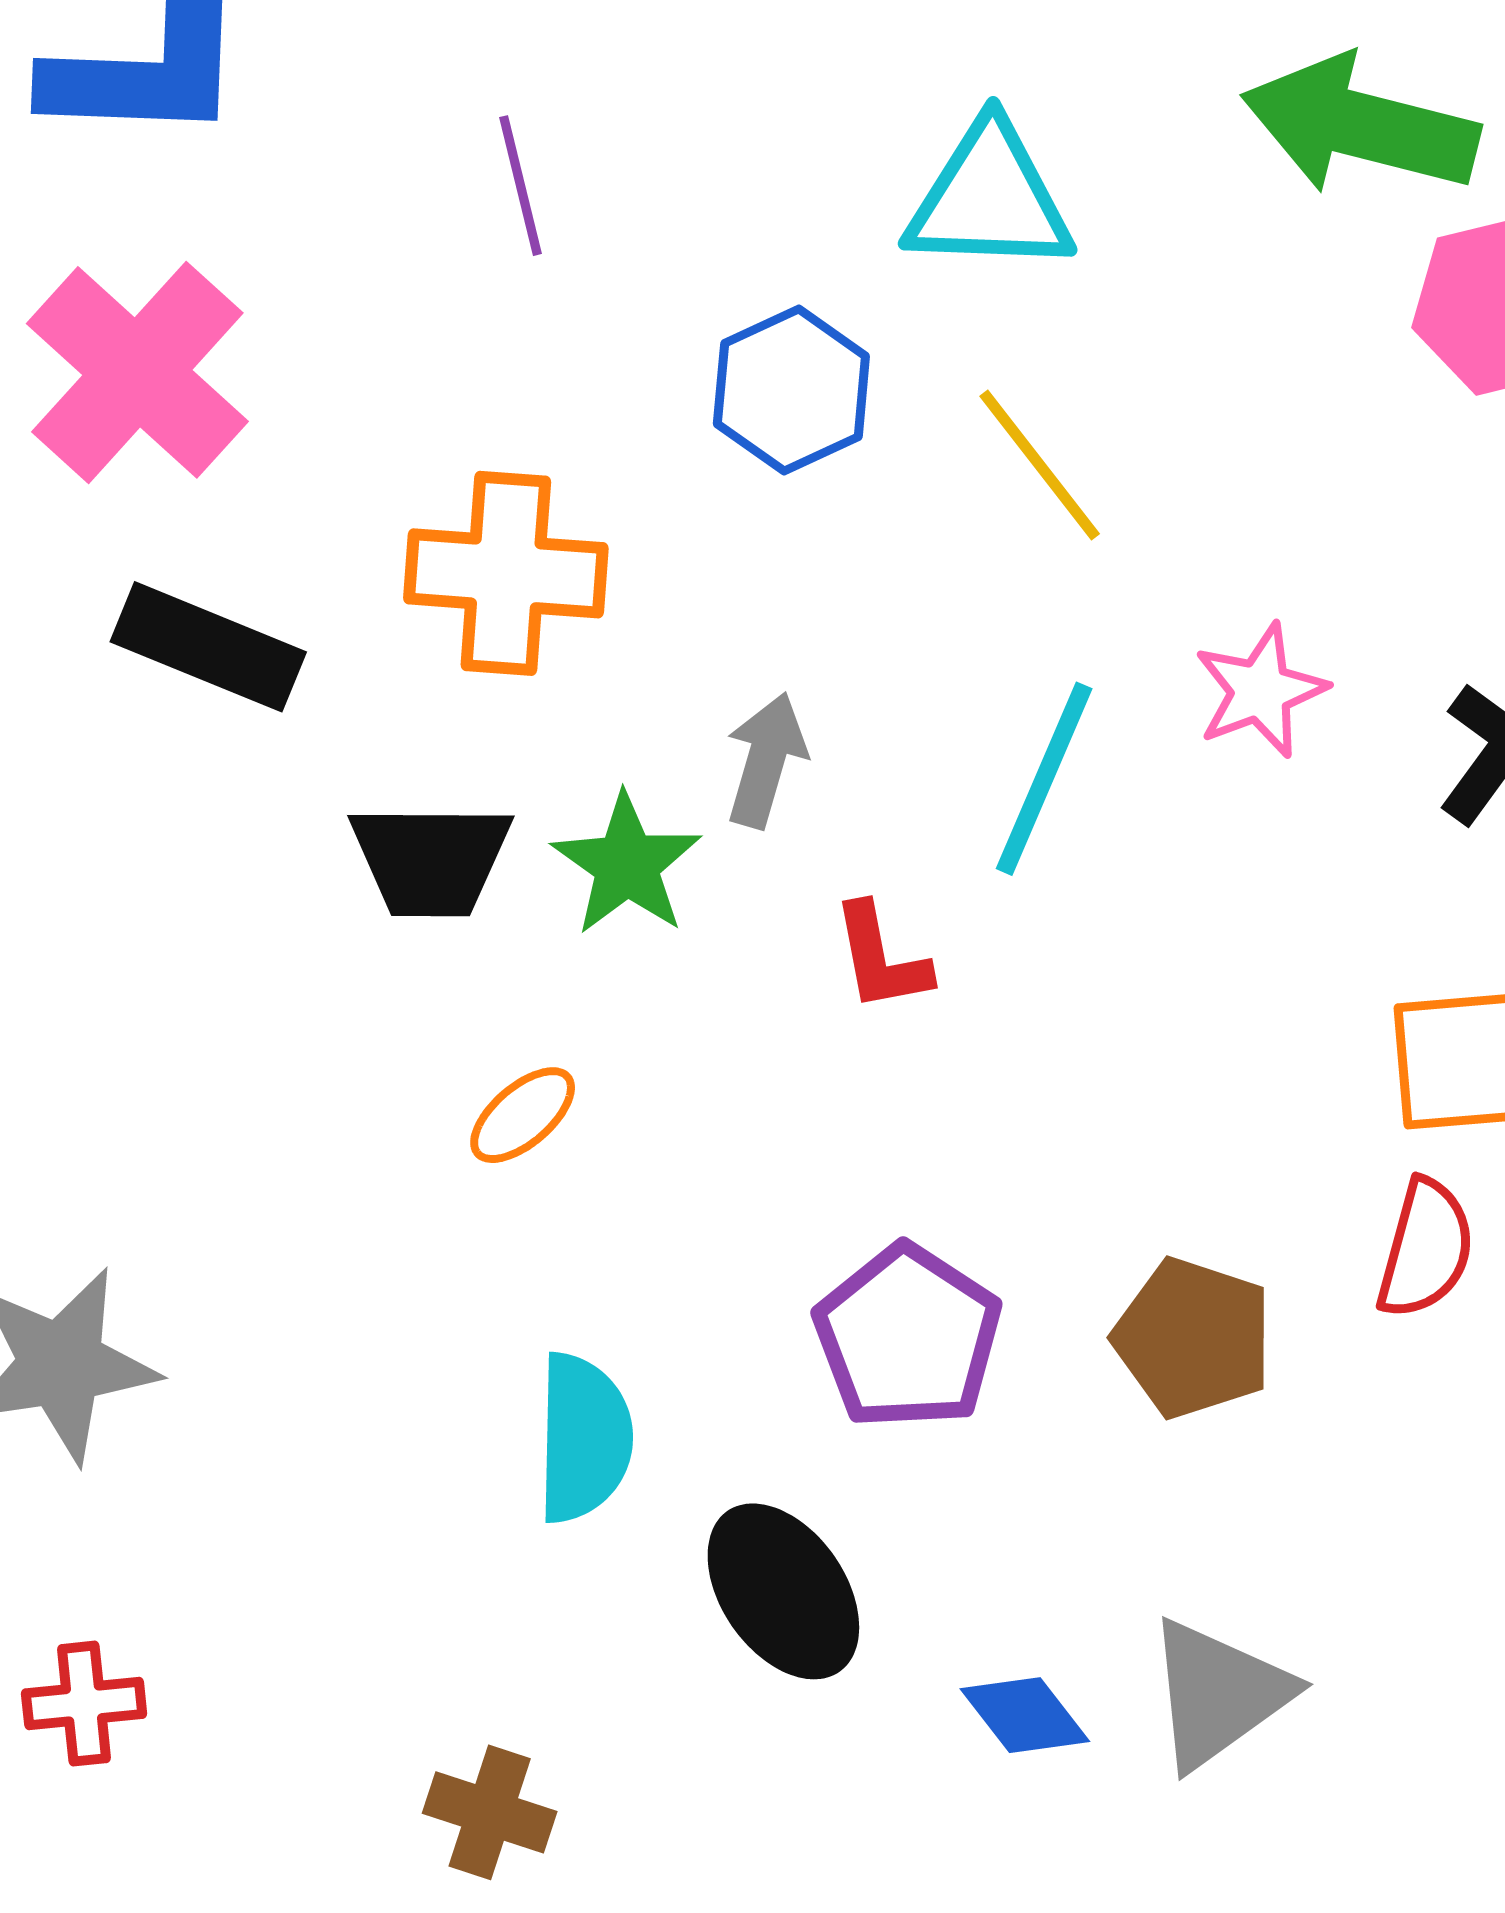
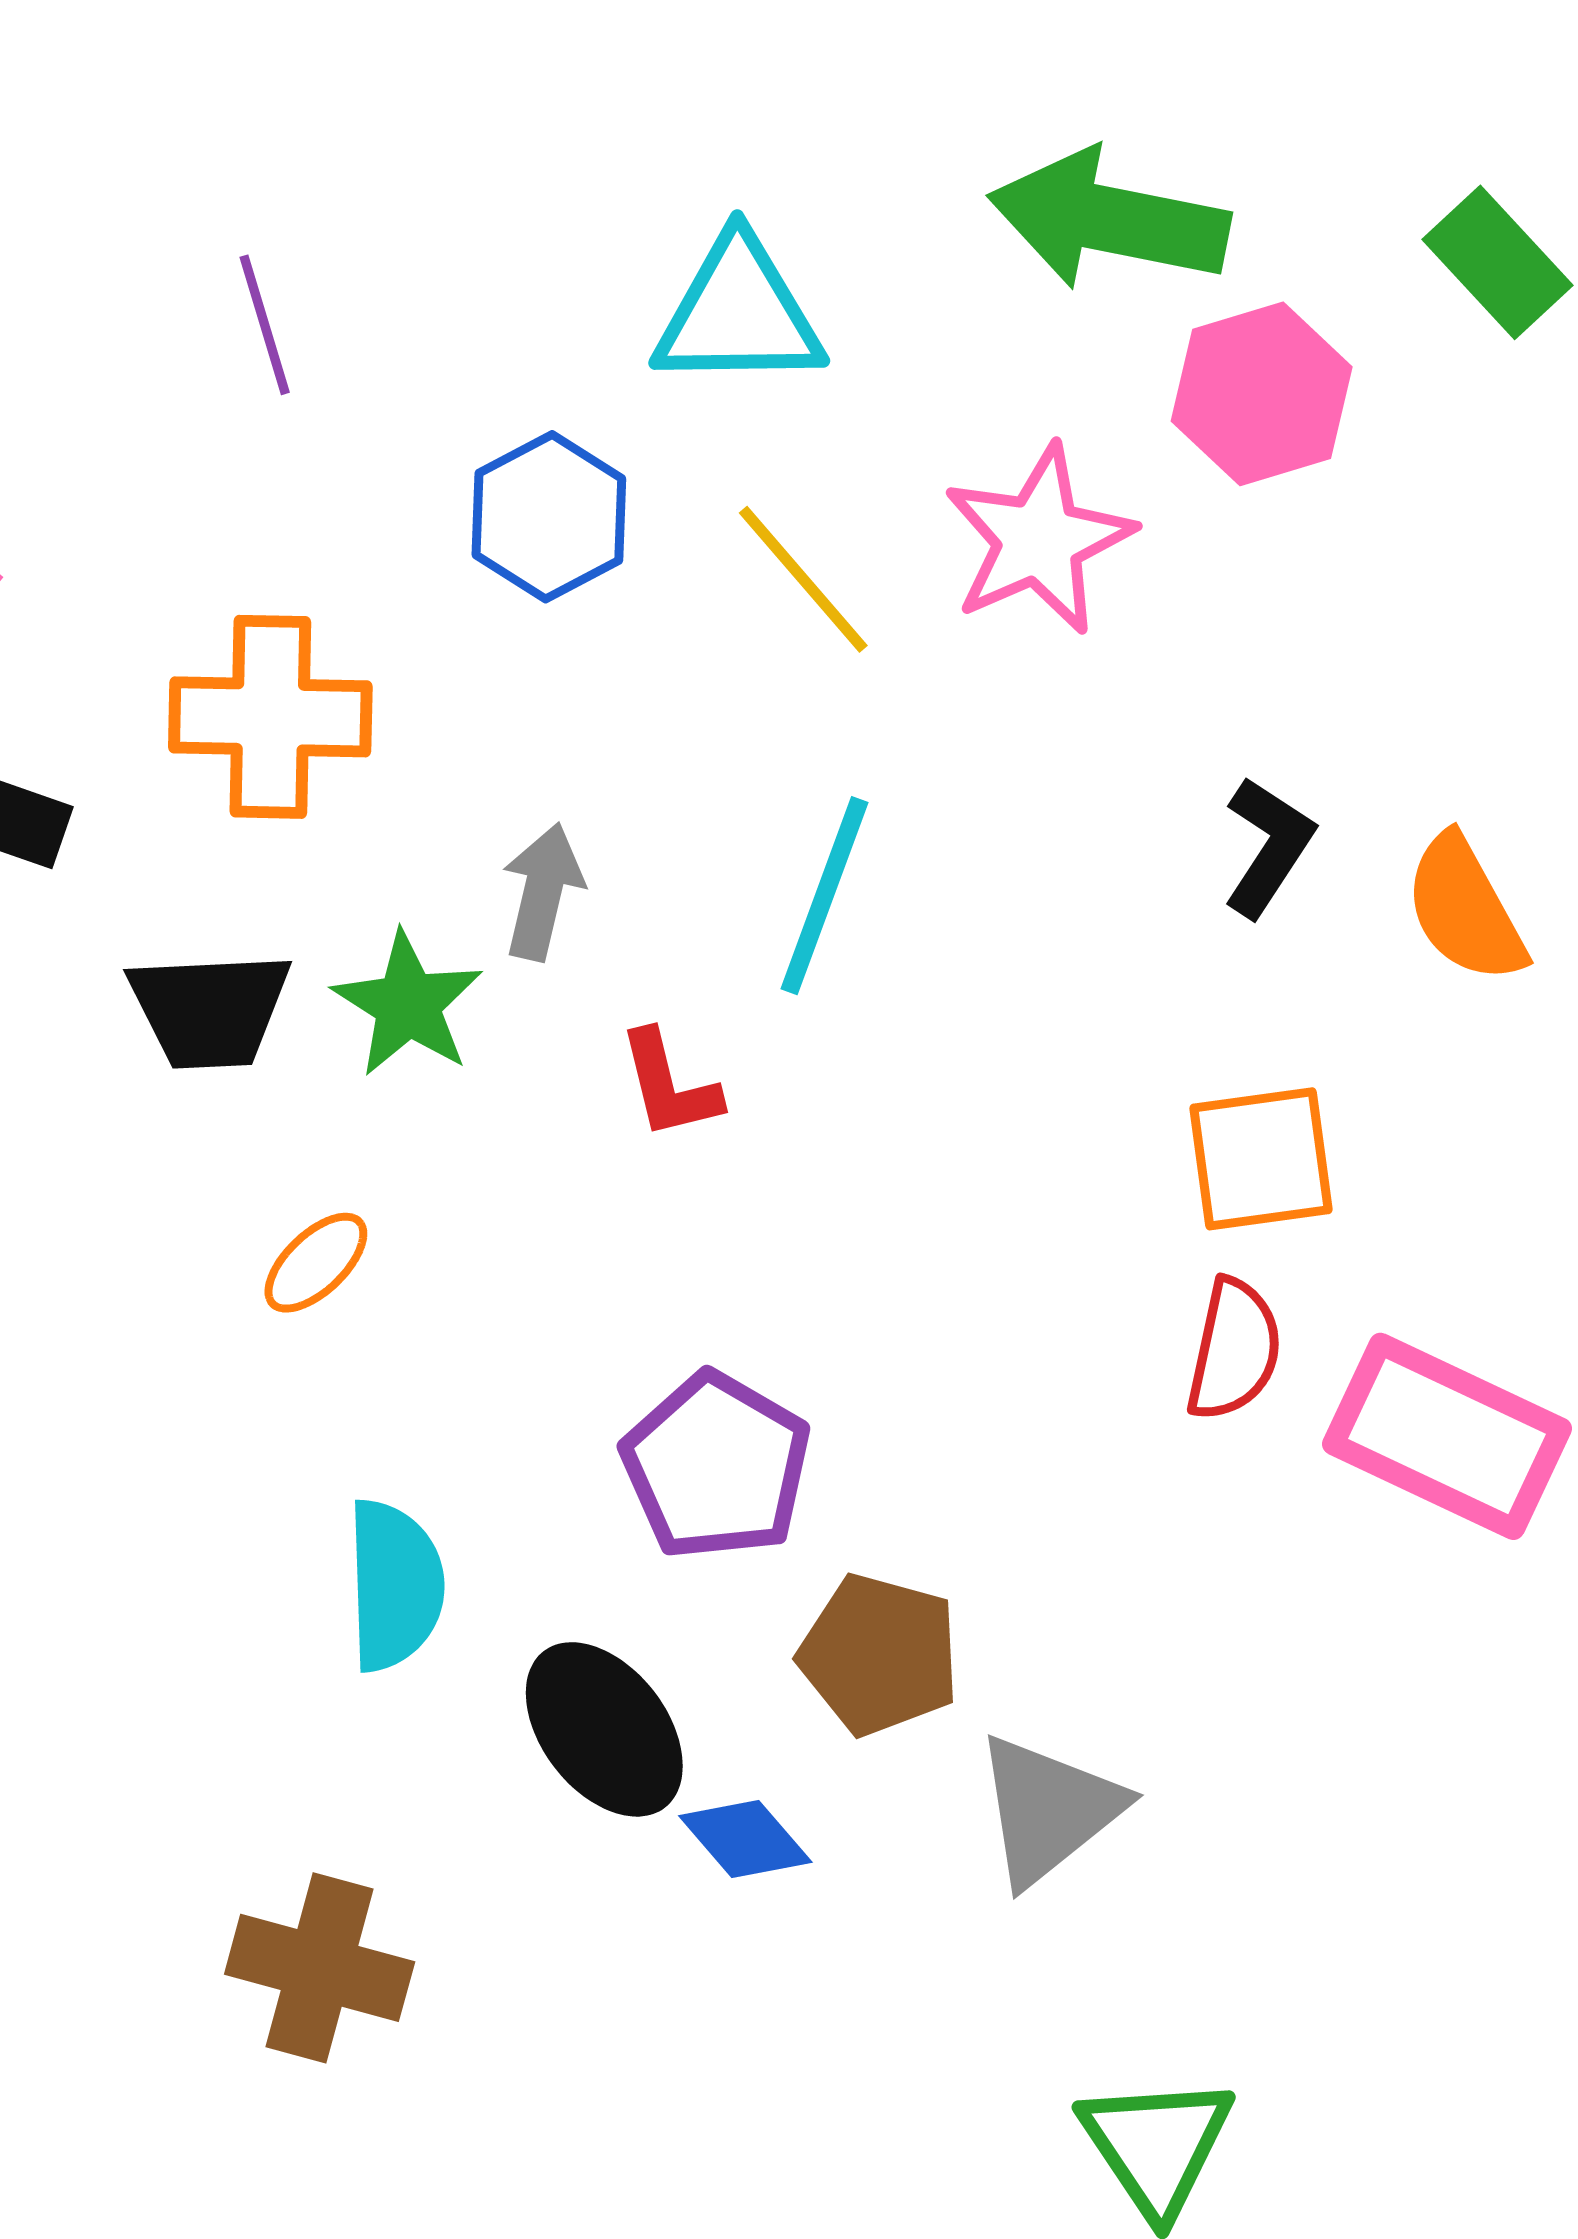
pink star: (1260, 691) -> (1039, 540), moved, size x1.4
brown pentagon: (1193, 1338) -> (879, 1655), moved
blue diamond: (1025, 1715) -> (745, 1839), moved
brown cross: (490, 1812) -> (320, 1968), size x1.4

